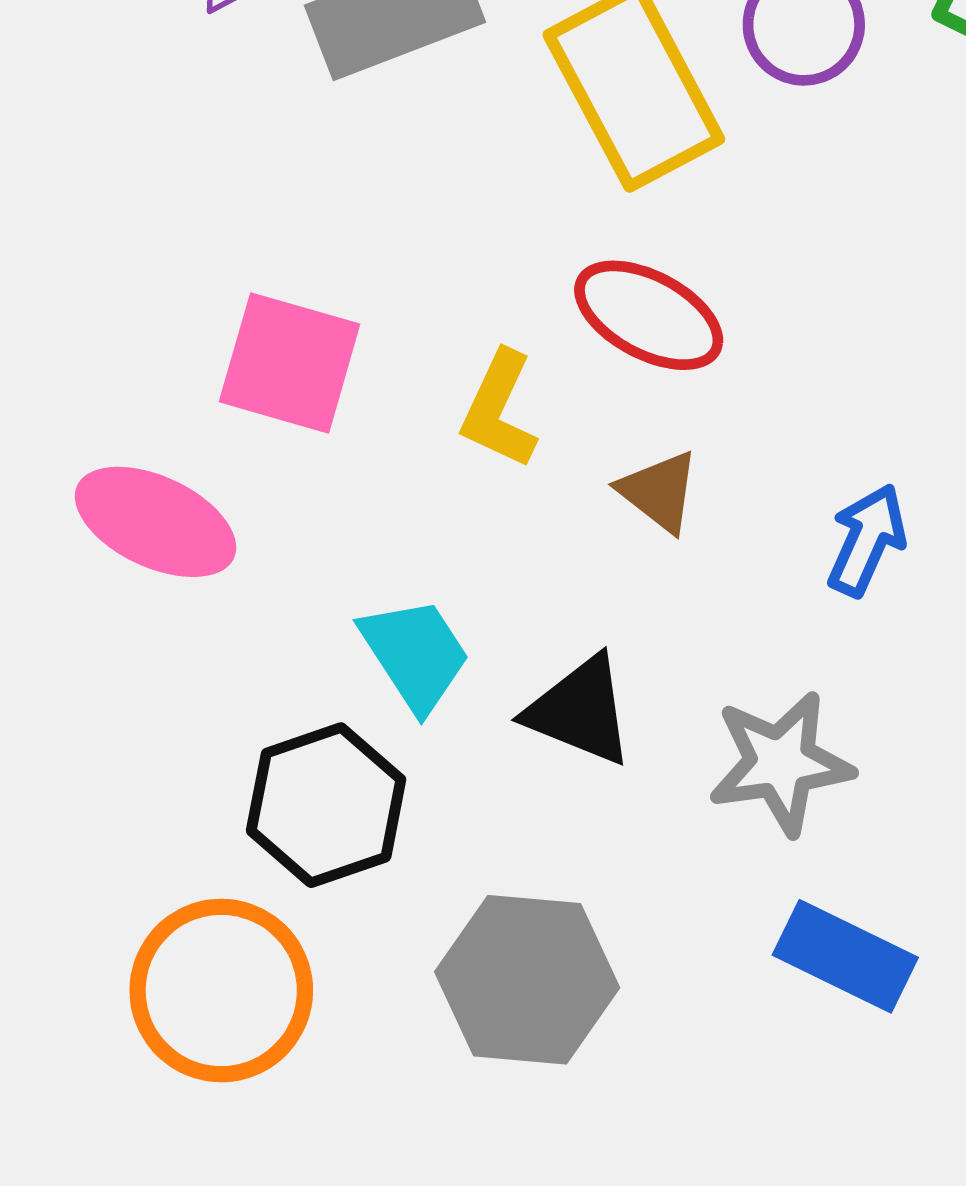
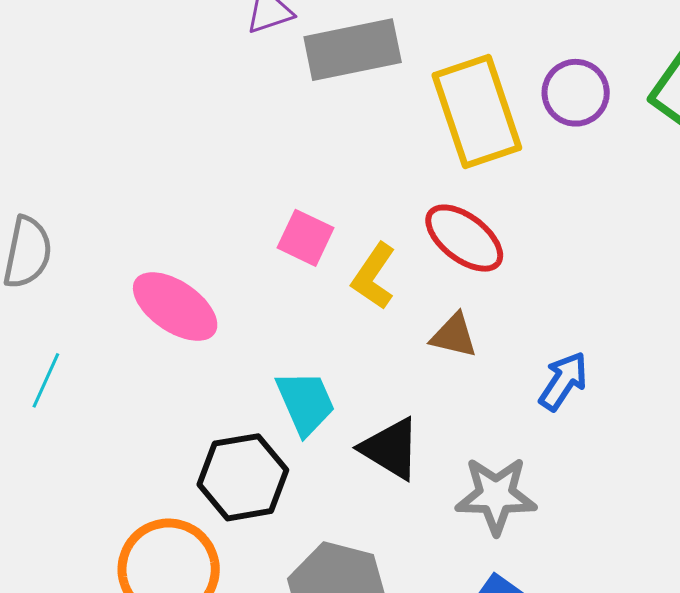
pink square: (290, 363) -> (306, 238), moved, size x0.7
brown triangle: (659, 492) -> (454, 336), turned -34

